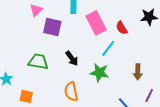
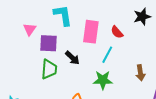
pink rectangle: (96, 23) -> (91, 32), turned 45
black arrow: (72, 58) -> (72, 58), moved
green trapezoid: (38, 62) -> (49, 69), moved, turned 95

